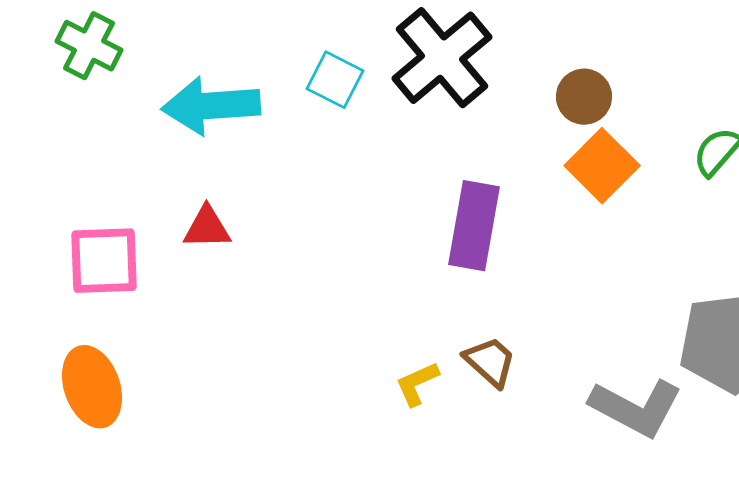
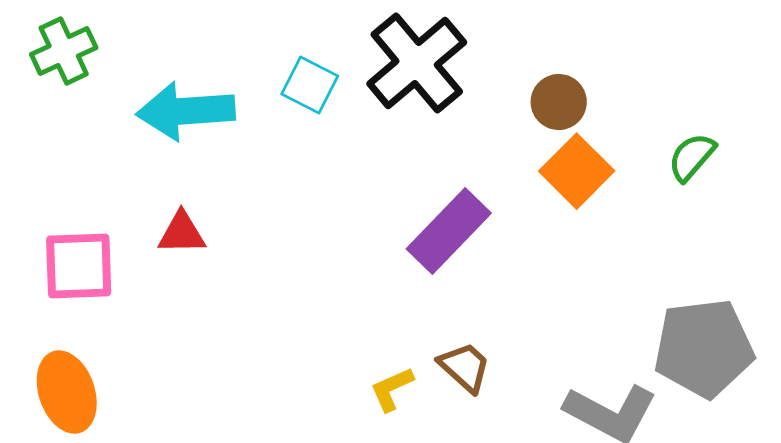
green cross: (89, 46) -> (64, 51), turned 38
purple rectangle: (474, 226) -> (449, 231), turned 34

